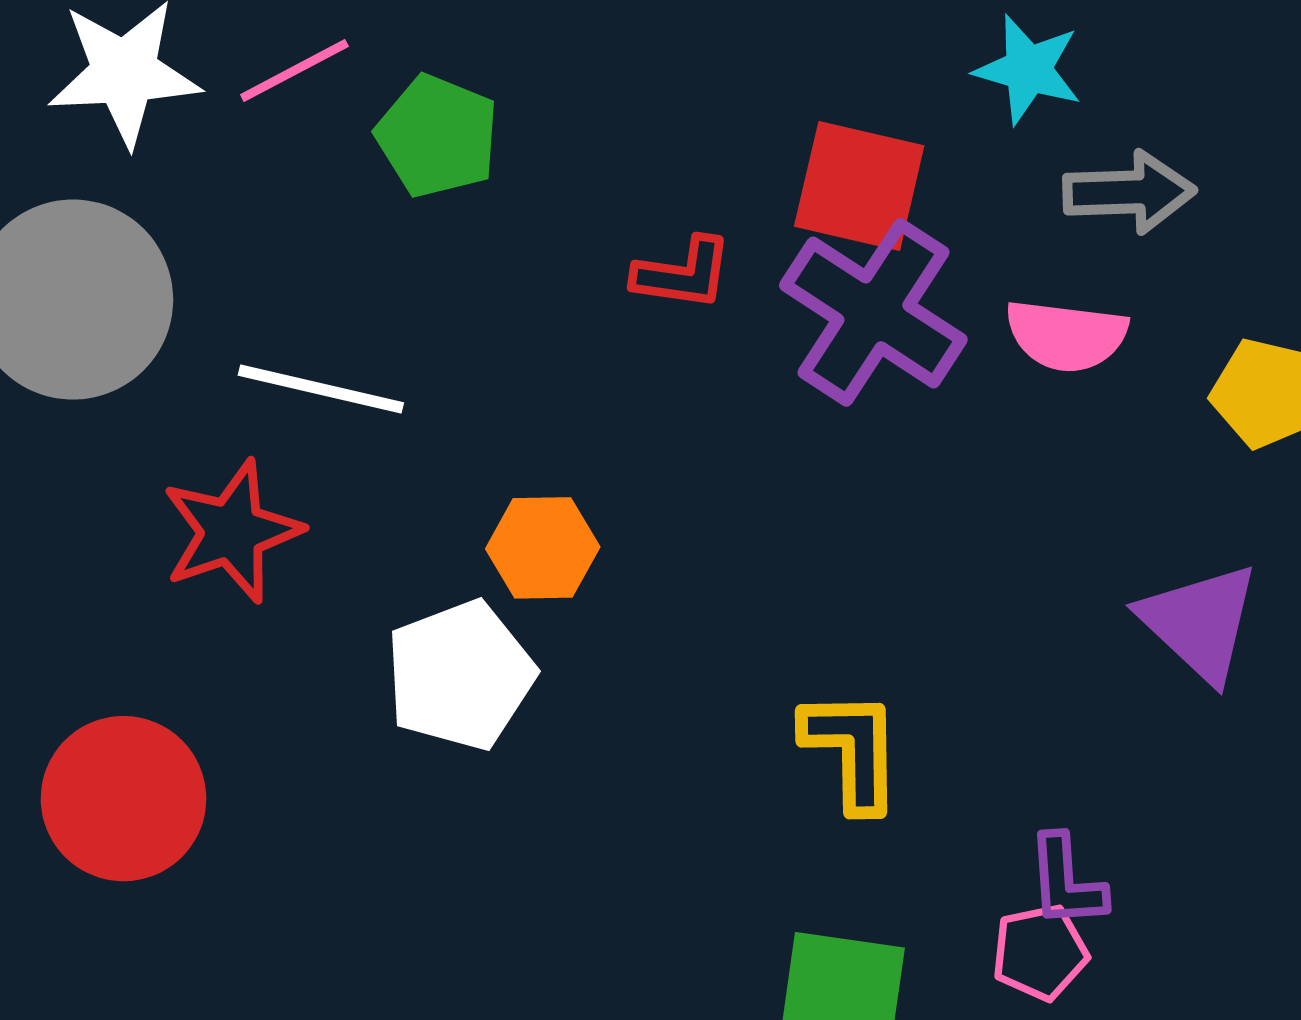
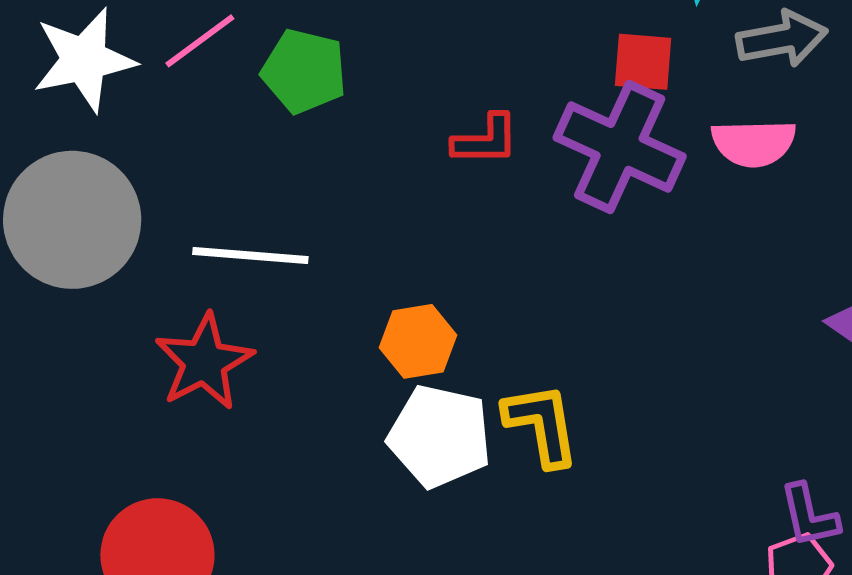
red square: (859, 186) -> (643, 62), moved, size x0.7
white pentagon: (460, 675) -> (440, 436), moved, turned -30
yellow L-shape: (852, 750) -> (542, 425), moved

